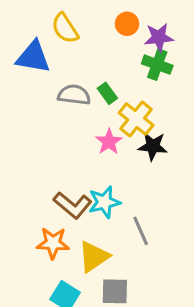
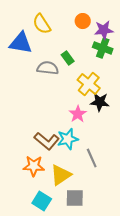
green rectangle: (107, 93) -> (68, 58), moved
pink star: (109, 142) -> (78, 114), moved

